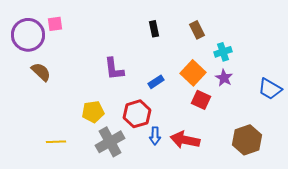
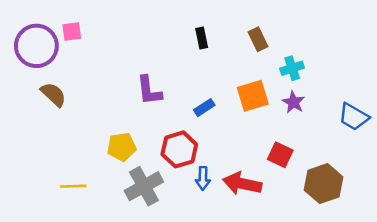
orange square: (193, 73) -> (253, 96), turned 30
red square: (201, 100) -> (280, 155), moved

